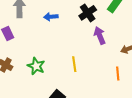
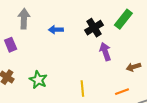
yellow line: (74, 64) -> (82, 89), moved
orange line: (118, 73) -> (122, 92), turned 72

